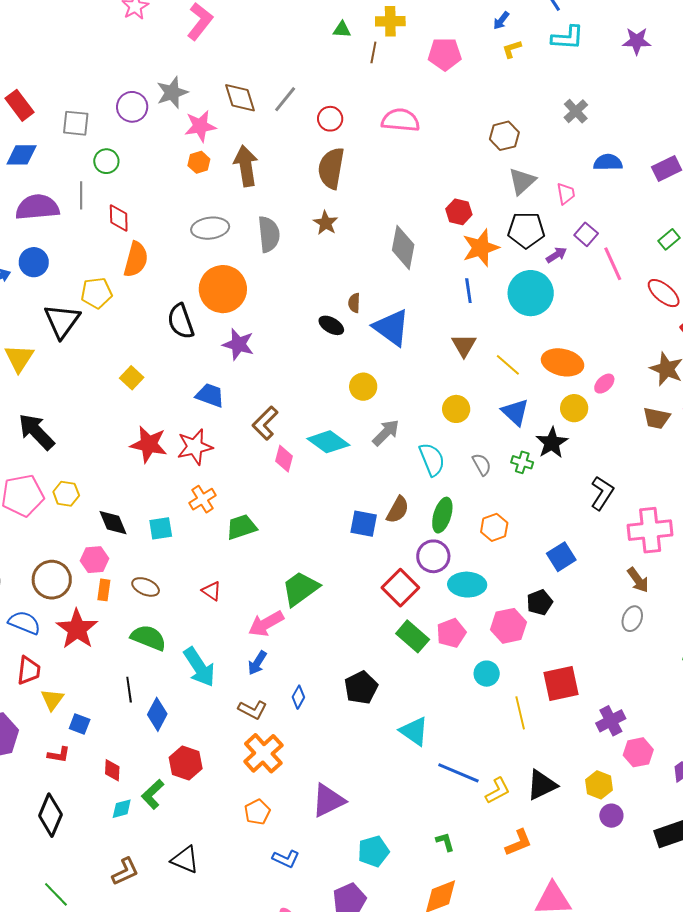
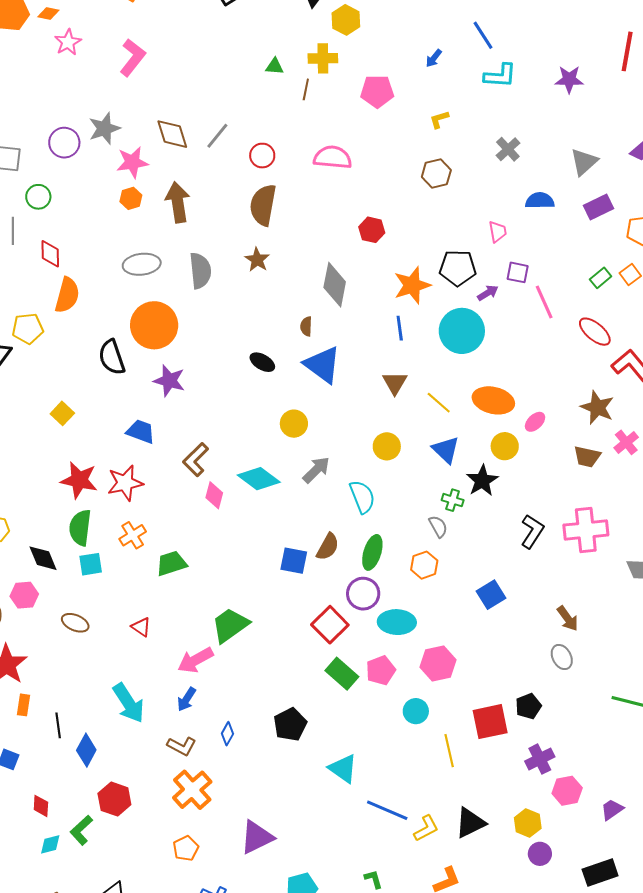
yellow L-shape: (512, 49) -> (439, 119), moved
gray triangle: (522, 181) -> (584, 162), moved
red hexagon: (459, 212) -> (372, 230), moved
purple square: (586, 234) -> (518, 272), turned -30
brown semicircle: (354, 303) -> (306, 326), moved
gray semicircle: (482, 464) -> (438, 526), moved
pink cross: (650, 530) -> (586, 530), moved
orange rectangle: (104, 590) -> (24, 705), moved
black pentagon: (540, 602) -> (528, 706), moved
gray ellipse: (632, 619) -> (562, 657), turned -50
green semicircle: (148, 638) -> (80, 528), moved, turned -105

